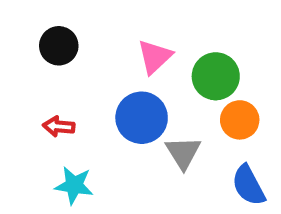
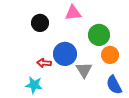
black circle: (59, 46) -> (40, 23), moved
pink triangle: (155, 57) -> (73, 13), moved, turned 36
red arrow: (59, 126) -> (44, 63), moved

